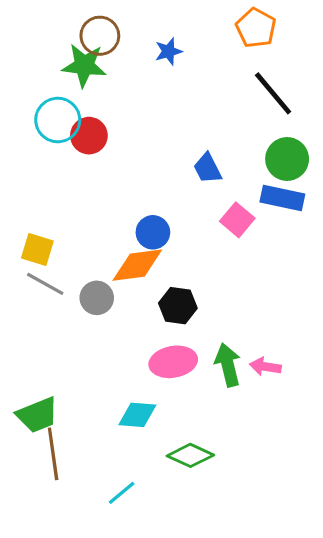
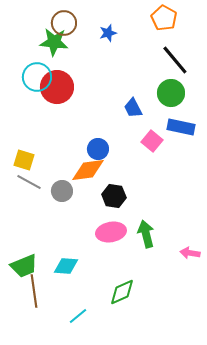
red circle: (89, 136) -> (57, 87), size x1.4
green circle: (287, 159) -> (171, 93), moved
pink arrow: (265, 367) -> (190, 253), moved
cyan diamond: (137, 415) -> (66, 266), moved
green diamond: (190, 455) -> (122, 292), turned -48

